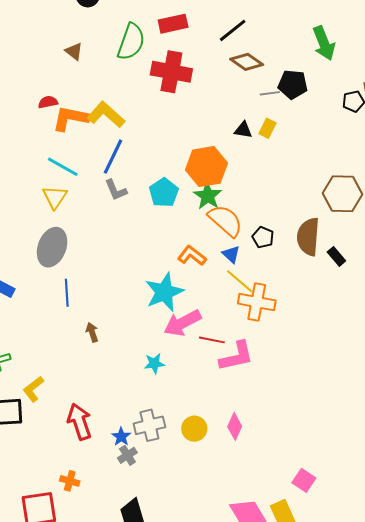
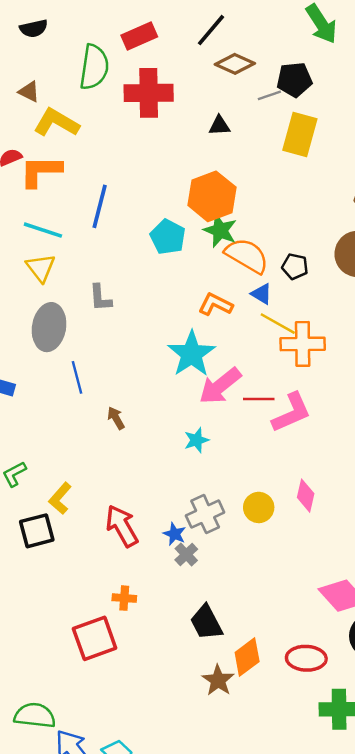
yellow L-shape: (106, 115) -> (56, 123), moved
yellow rectangle: (267, 128) -> (300, 135), moved, size x1.8
black triangle: (243, 130) -> (219, 126), moved
gray L-shape: (116, 190) -> (100, 298), moved, turned 30

